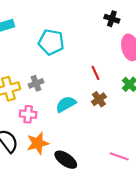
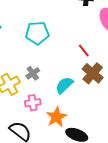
brown cross: (99, 99) -> (93, 73), size x1.5
orange star: (38, 143) -> (56, 117), moved

